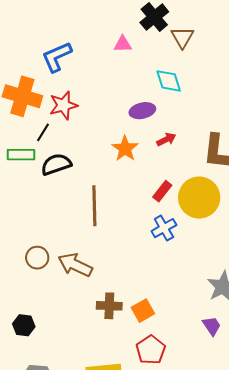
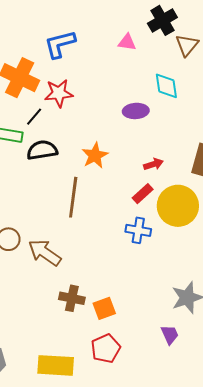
red arrow: (166, 139) -> (153, 164), moved
orange star: (125, 149) -> (95, 155), moved
blue cross: (164, 228) -> (138, 230), turned 30

